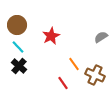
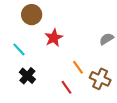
brown circle: (17, 25) -> (32, 15), moved
black cross: (19, 66) -> (27, 76), moved

